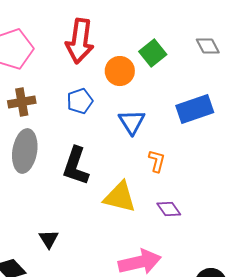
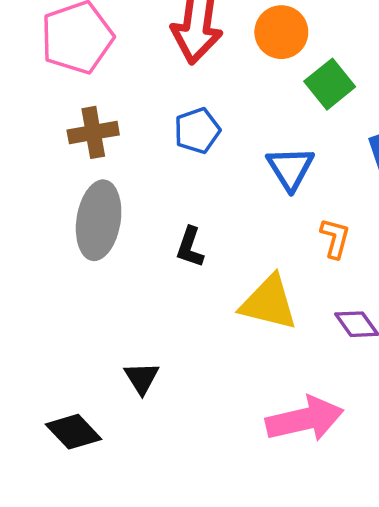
green square: (153, 53) -> (330, 84), moved
orange circle: (120, 71) -> (281, 32), moved
black L-shape: (76, 166) -> (190, 247), size x0.6

